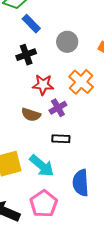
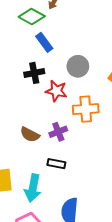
orange cross: (81, 82) -> (86, 109), turned 35
red star: (43, 85) -> (56, 91), moved
cyan arrow: (42, 166) -> (33, 188), turned 52

